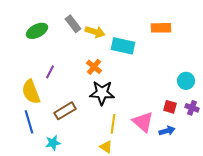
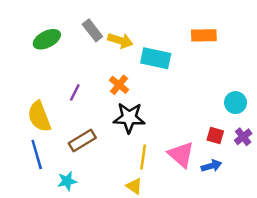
purple line: (50, 72) -> (75, 92), moved
purple cross: (192, 108) -> (243, 137), turned 32

